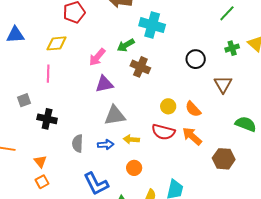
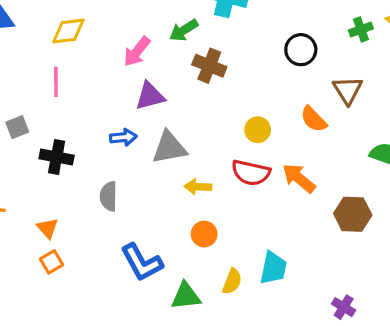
orange semicircle: (193, 109) -> (314, 119), moved
blue arrow: (106, 145) -> (123, 137), moved

